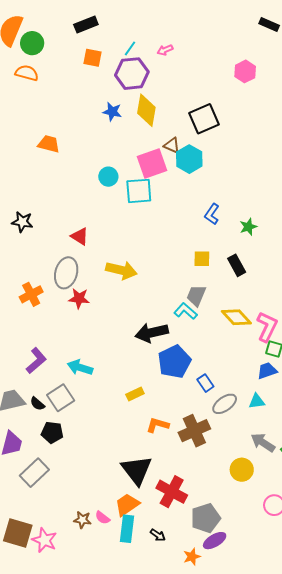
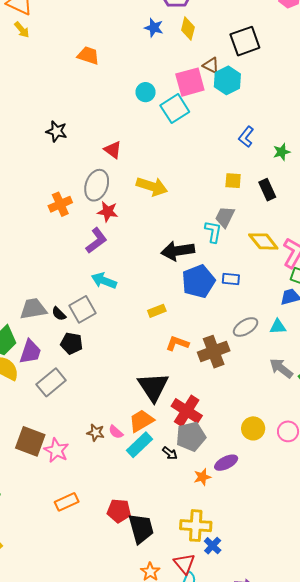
yellow diamond: (146, 110) -> (188, 29), size x0.7
cyan square: (139, 191) -> (175, 109), turned -32
cyan L-shape: (186, 311) -> (213, 232), turned 55
purple L-shape: (36, 361) -> (96, 241), moved
blue rectangle: (205, 383) -> (231, 279), moved, turned -54
yellow circle: (242, 470) -> (253, 428), moved
gray pentagon: (206, 518) -> (191, 436), moved
cyan rectangle: (127, 529) -> (140, 445), turned 36

